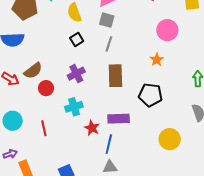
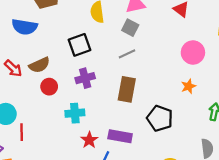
black square: (77, 40) -> (79, 45), moved, size x1.5
gray line: (109, 44) -> (127, 54), turned 35
orange star: (157, 60) -> (188, 86), moved
red line: (44, 128) -> (22, 132), moved

